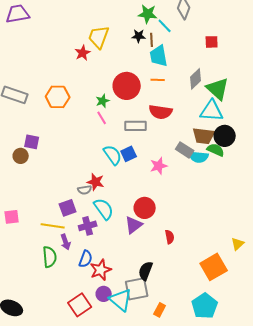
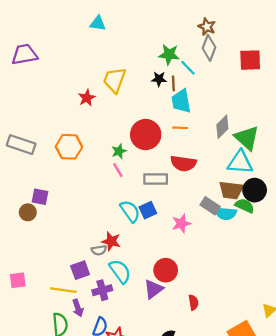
red square: (212, 42) -> (250, 60), moved, size x1.5
red star: (83, 53) -> (87, 98), moved

